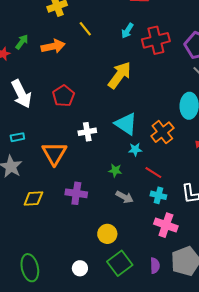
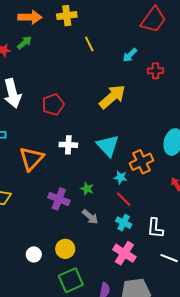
red cross: (156, 40) -> (156, 71), size x0.6
orange arrow: (53, 46) -> (30, 17), moved
cyan star: (135, 149) -> (120, 177), moved
purple cross: (76, 193) -> (59, 199), moved
white circle: (80, 268) -> (34, 254), moved

